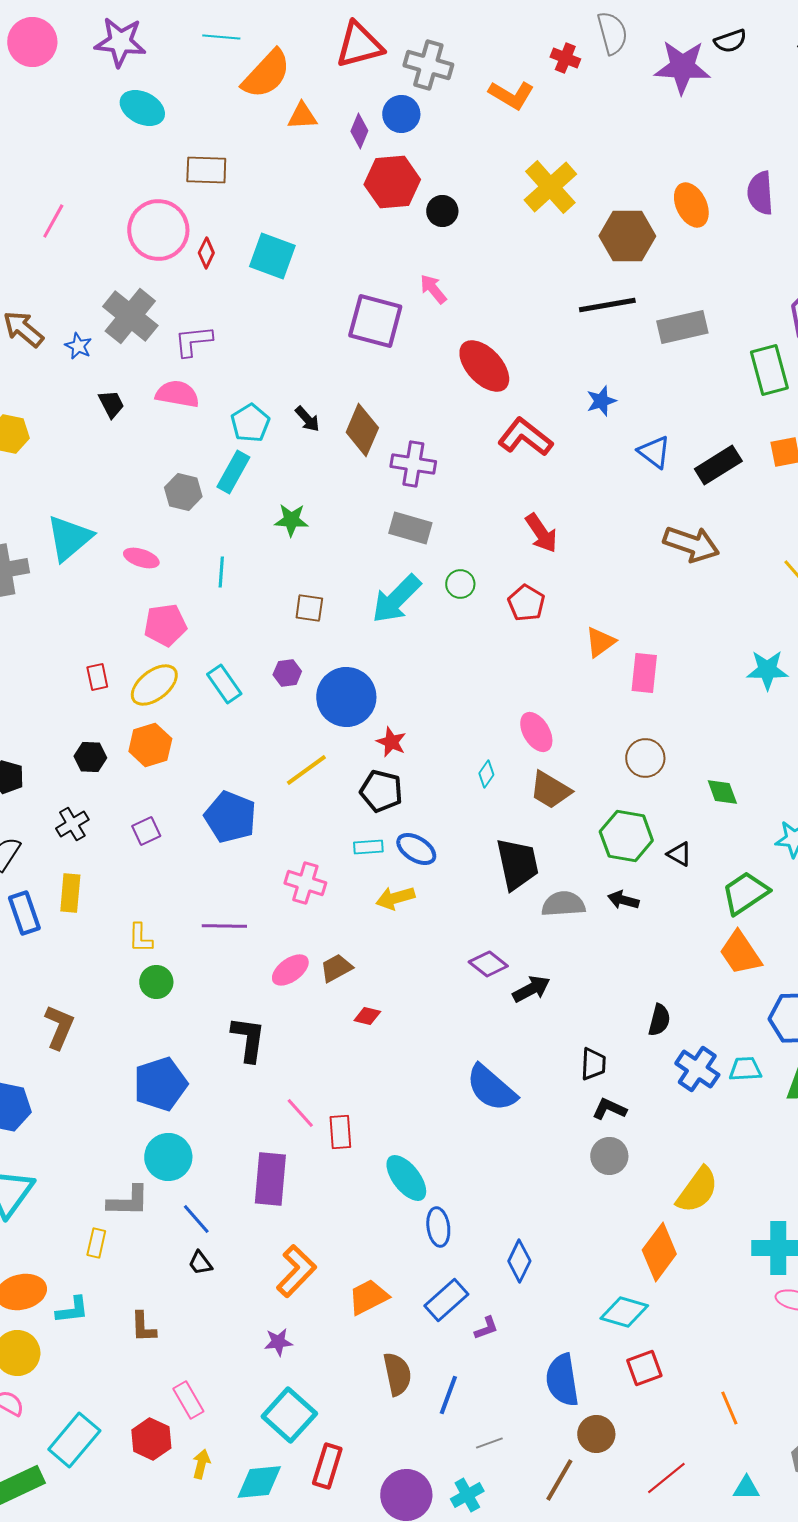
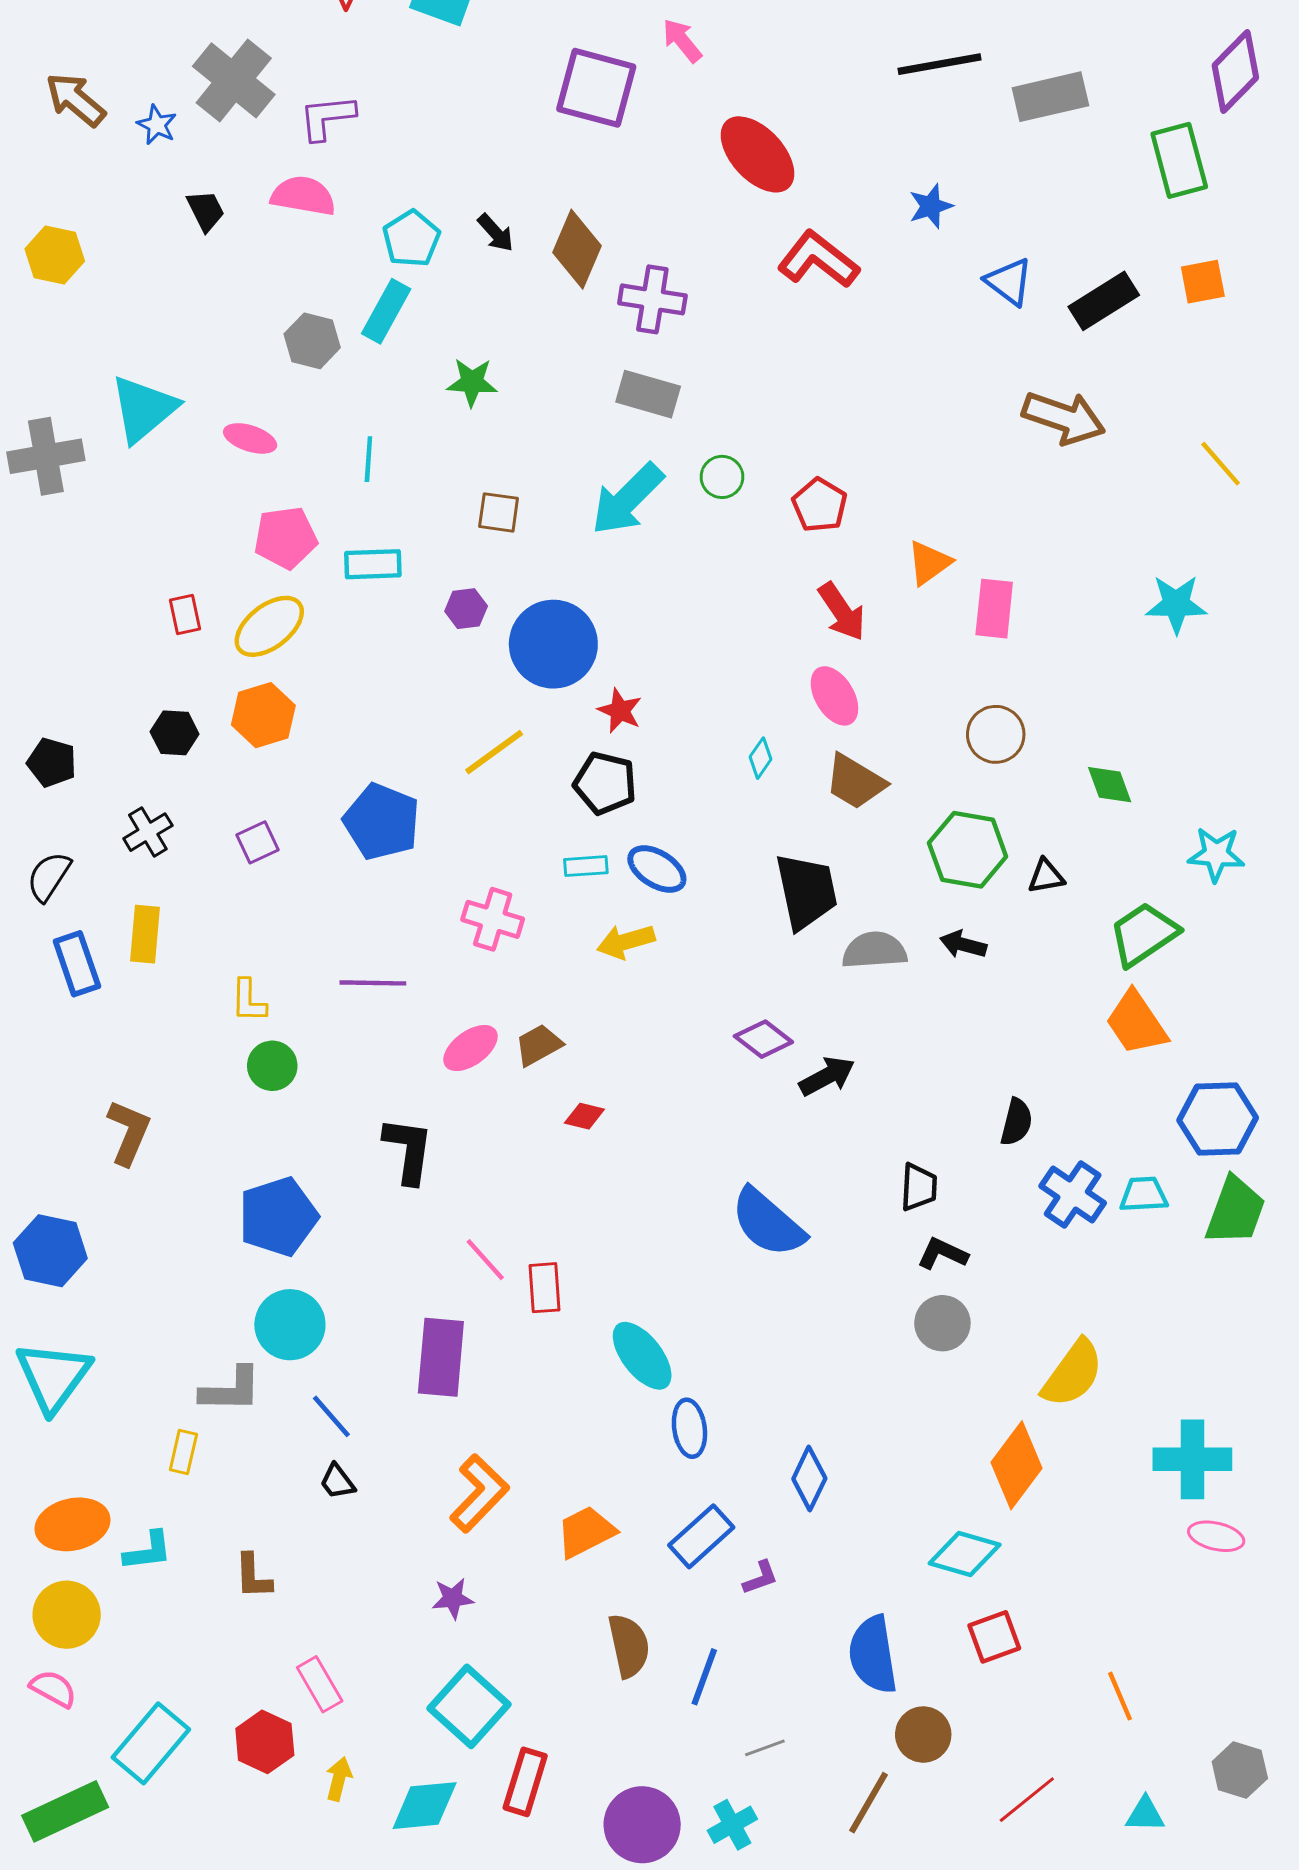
red arrow: (541, 533) -> (842, 612), moved
cyan rectangle: (224, 684) -> (373, 564), moved, turned -57
black triangle: (679, 854) -> (1046, 876), turned -40

